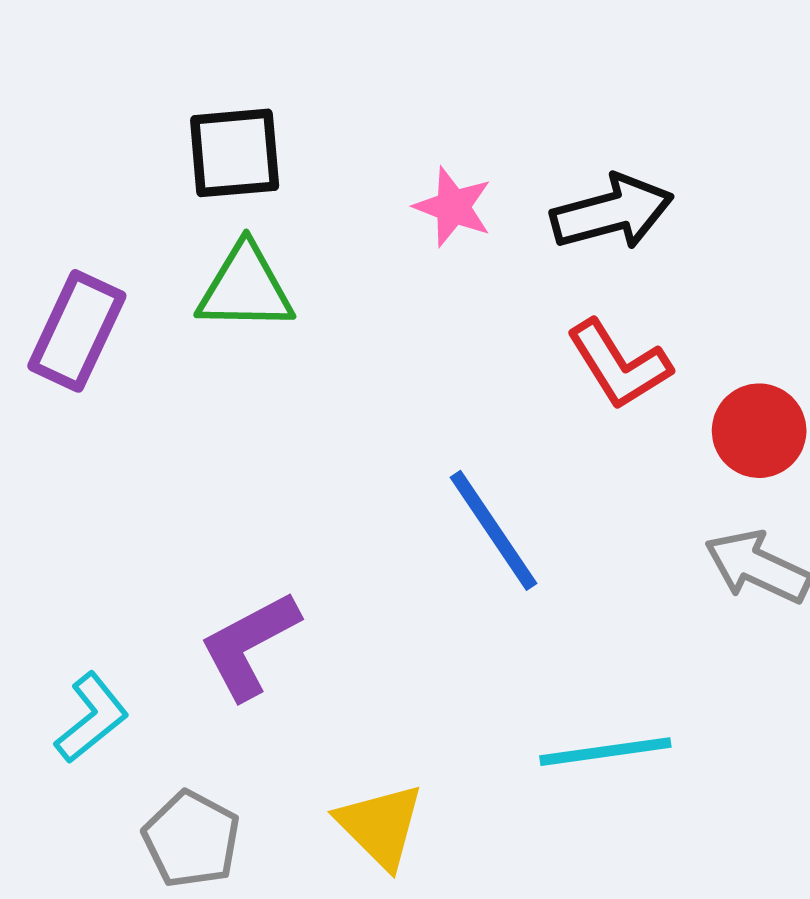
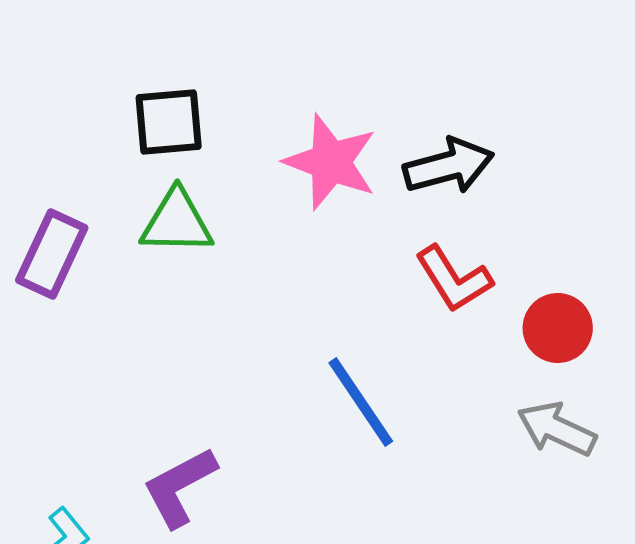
pink star: (453, 207) -> (331, 162), size x1.6

